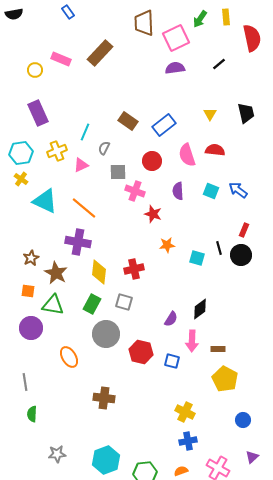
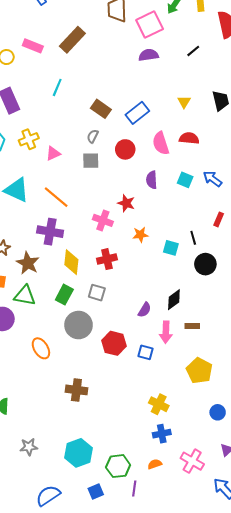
cyan line: (85, 132) -> (57, 87), moved
gray semicircle: (104, 148) -> (93, 136), moved
pink cross: (135, 191) -> (103, 220), moved
black circle: (241, 255) -> (205, 264), moved
brown rectangle: (218, 349) -> (192, 326), moved

